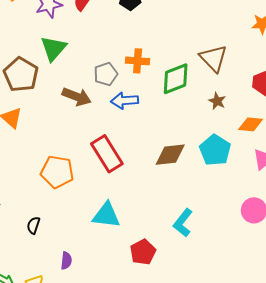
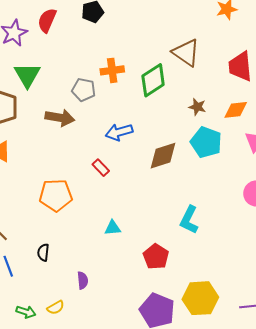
gray pentagon: (106, 74) -> (84, 90), turned -30
blue arrow: (125, 101) -> (119, 132), moved
brown star: (217, 101) -> (197, 107), moved
red rectangle: (107, 154) -> (101, 168), size x0.5
cyan triangle: (106, 215) -> (113, 228), size x0.6

